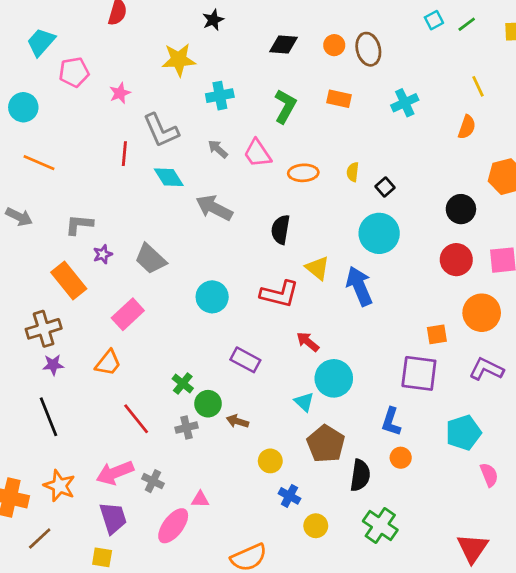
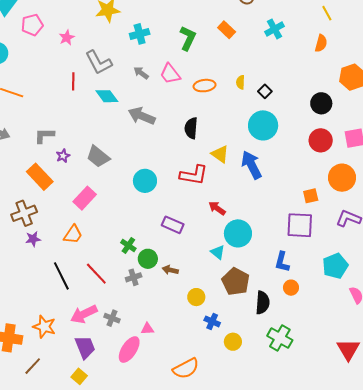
orange rectangle: (339, 99) -> (227, 30), turned 36
black line: (48, 417) -> (61, 276), moved
yellow square: (102, 557) -> (79, 376), turned 35

